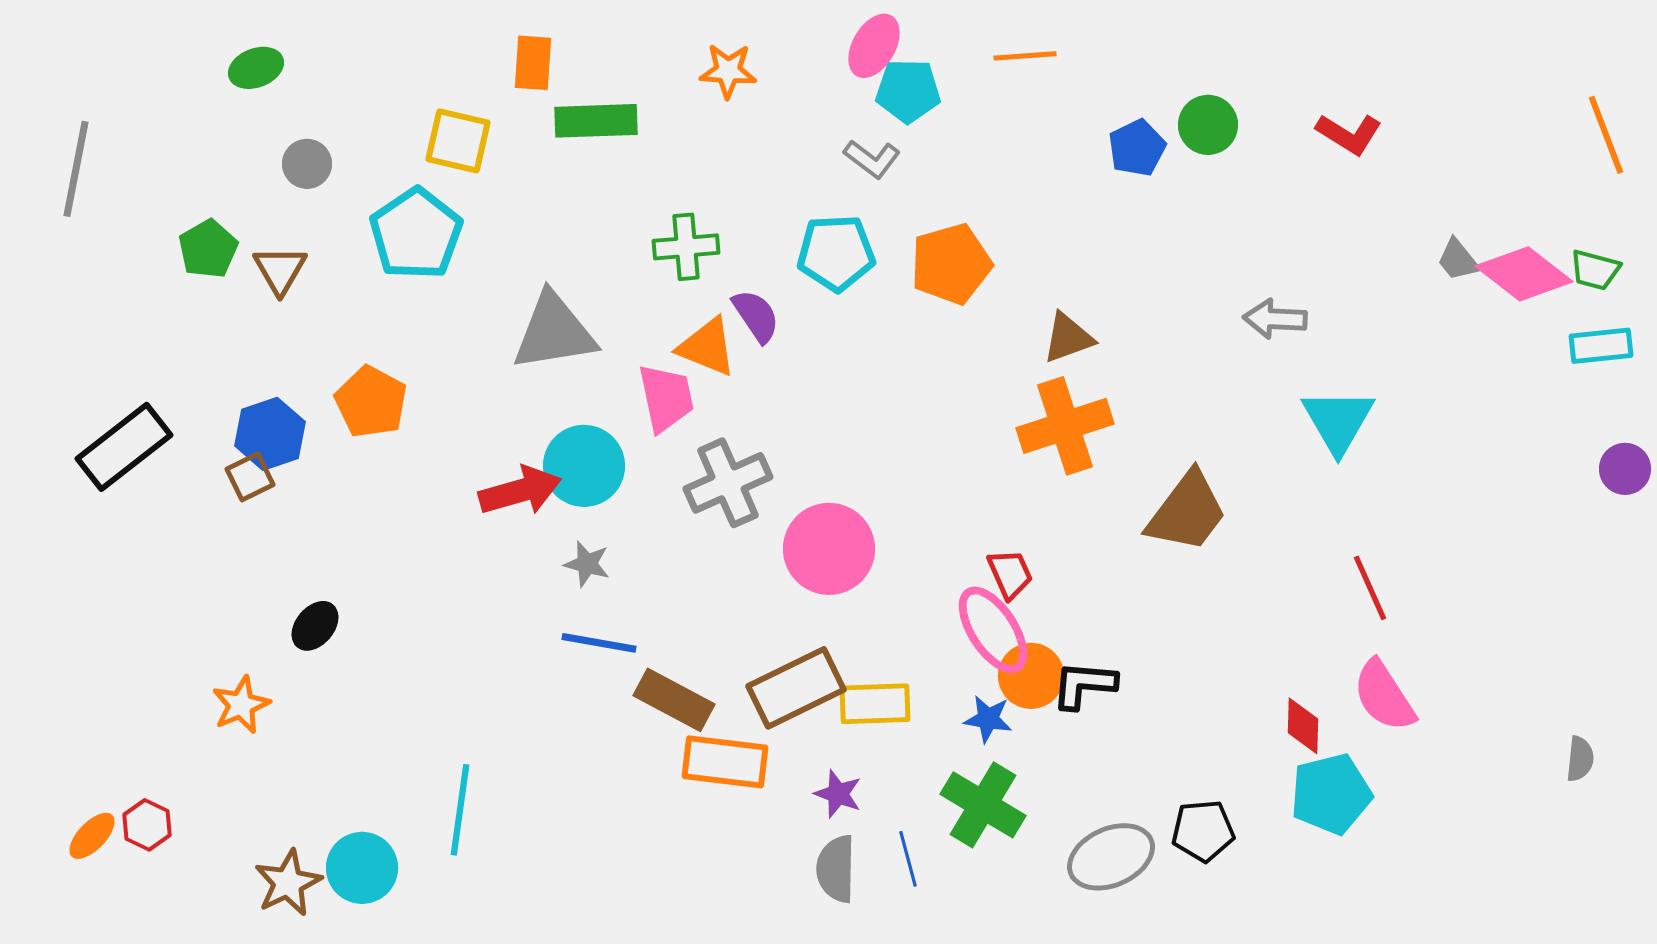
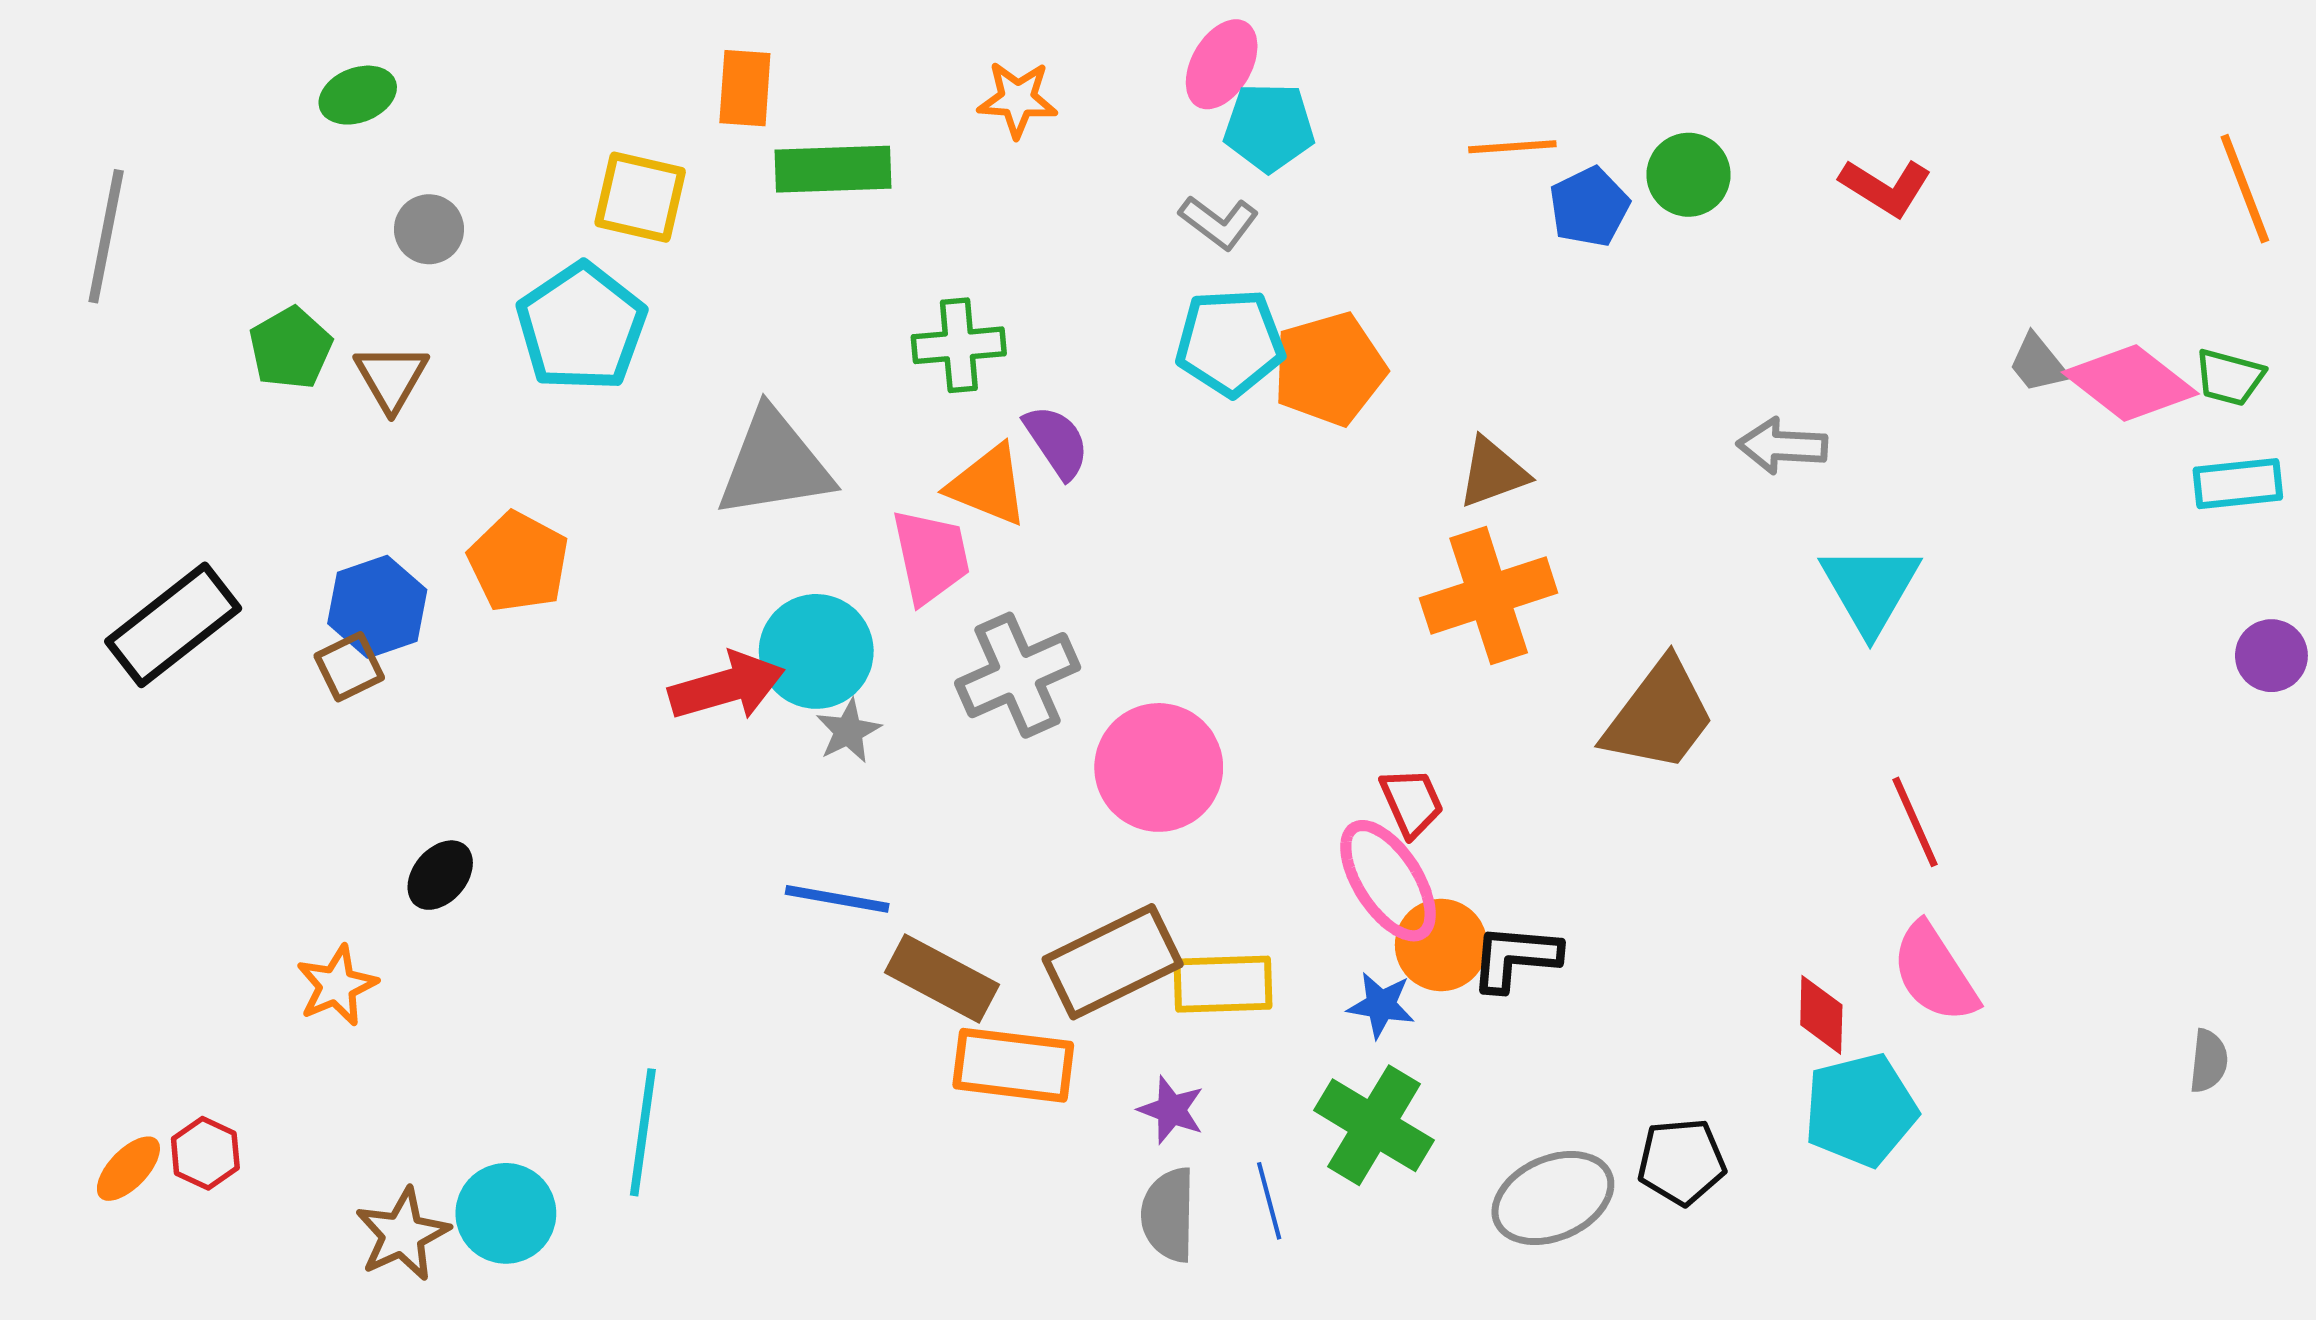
orange line: (1025, 56) -> (1512, 147), moved
cyan pentagon: (836, 253) -> (1230, 342), moved
gray star: (587, 564) -> (848, 731), moved, turned 30

